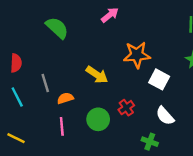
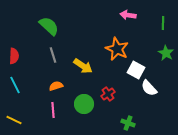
pink arrow: (110, 15) -> (128, 15), moved, turned -133
orange star: (137, 55) -> (117, 49), turned 30
gray line: (45, 83) -> (53, 55), moved
white semicircle: (165, 116) -> (149, 88), moved

